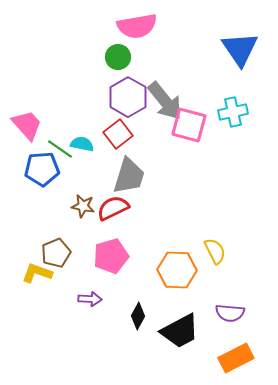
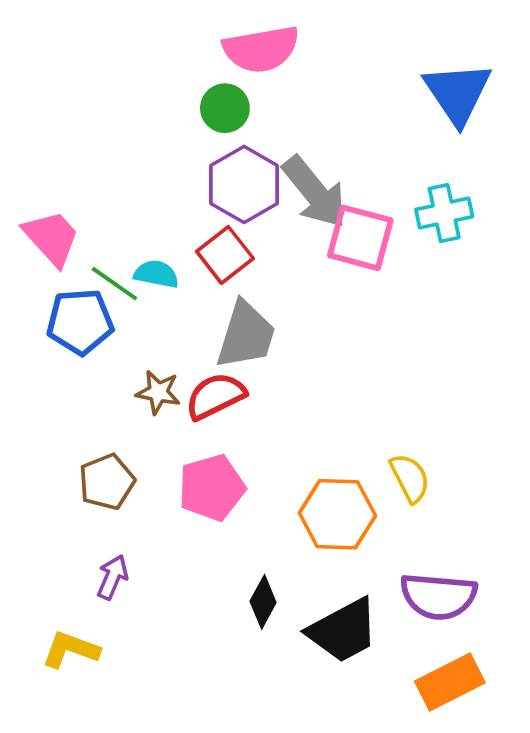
yellow L-shape: (37, 273) -> (71, 650), moved
purple arrow: (90, 299) -> (112, 577), moved, turned -70
purple semicircle: (230, 313) -> (438, 596), size x1.4

